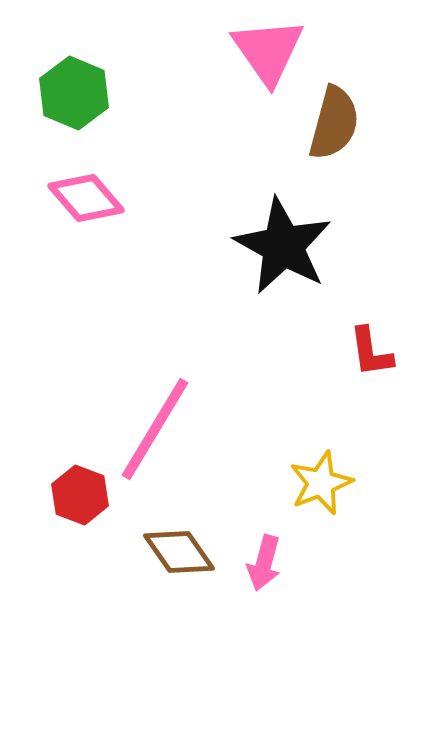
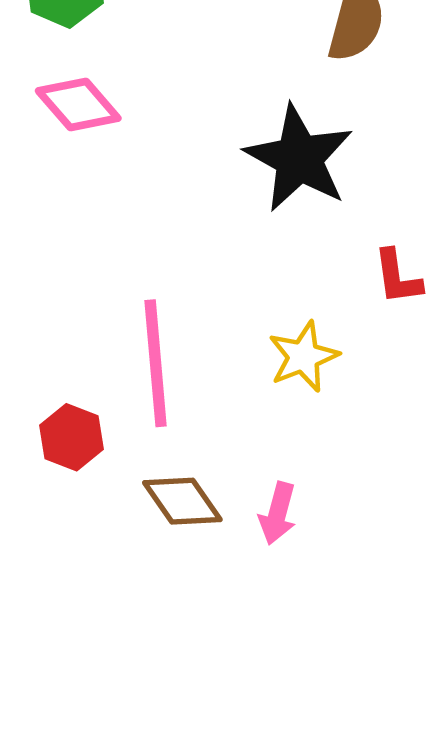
pink line: (155, 429) -> (156, 363), turned -36
yellow star: (321, 483) -> (303, 357), moved

